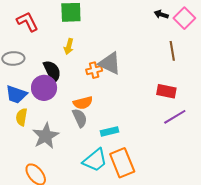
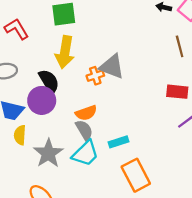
yellow arrow: (69, 46) -> (65, 52), size x1.8
cyan trapezoid: (95, 160) -> (85, 153), moved

